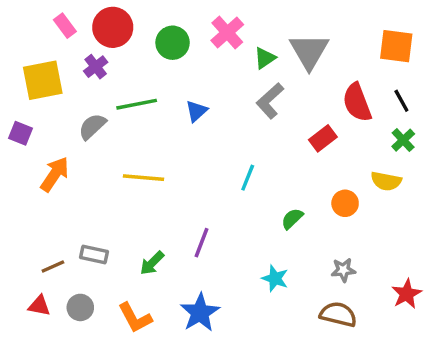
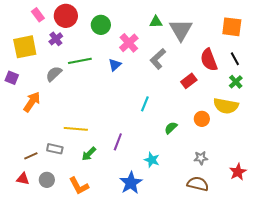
pink cross: (227, 32) -> (129, 43), moved
green triangle: (265, 58) -> (156, 22), moved, turned 32
yellow line: (143, 178) -> (76, 129), moved
yellow semicircle: (386, 181) -> (226, 106), size x1.4
cyan star: (275, 278) -> (152, 160), moved
blue star: (200, 313) -> (131, 183), moved

